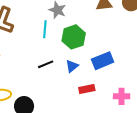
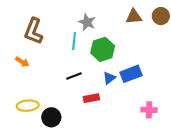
blue triangle: (72, 66) -> (109, 78), moved
red rectangle: (87, 89) -> (91, 98), moved

